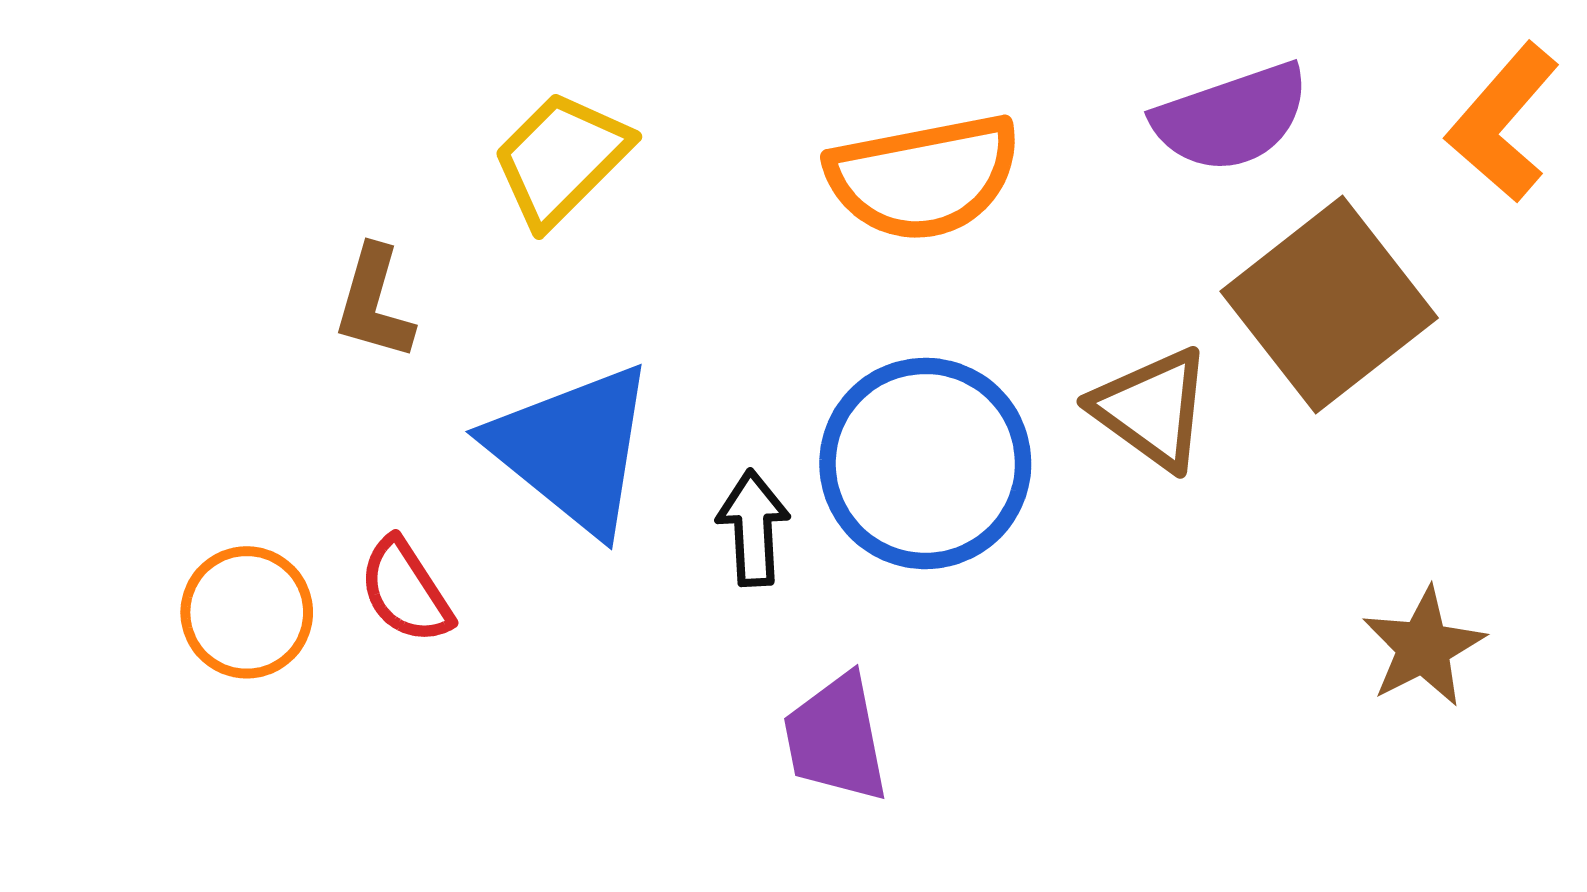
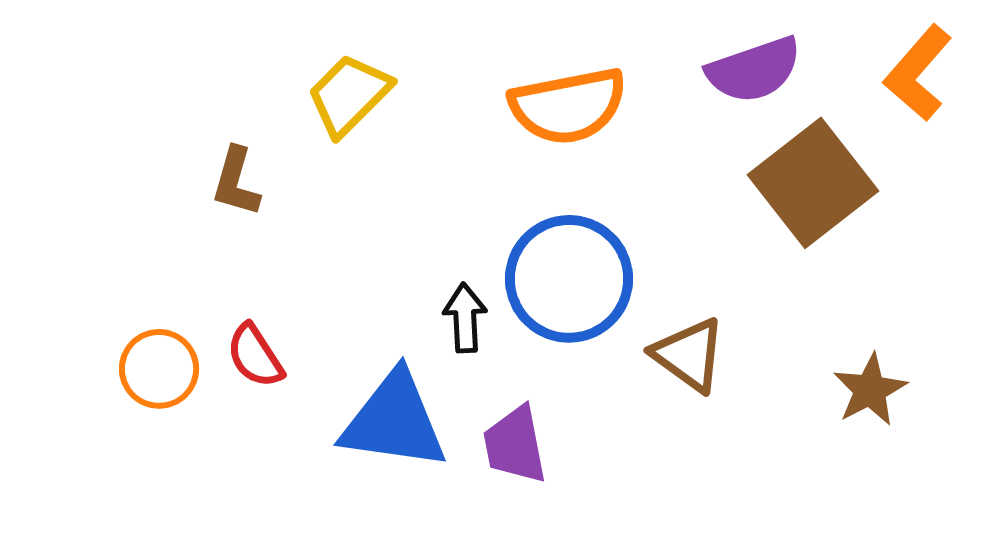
brown triangle: (1152, 409) -> (689, 355), moved
blue triangle: (573, 449) -> (394, 421), moved, turned -31

